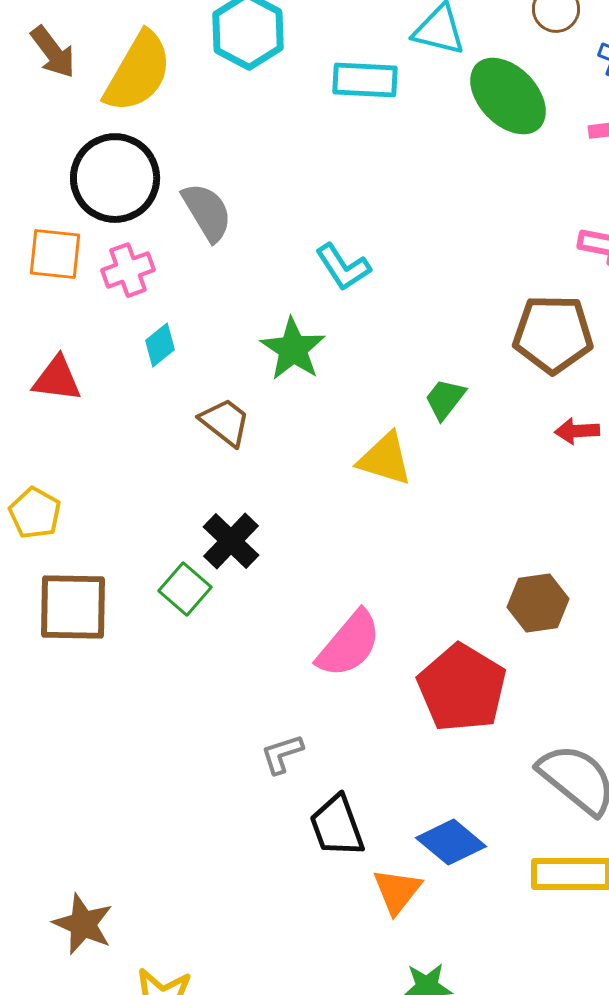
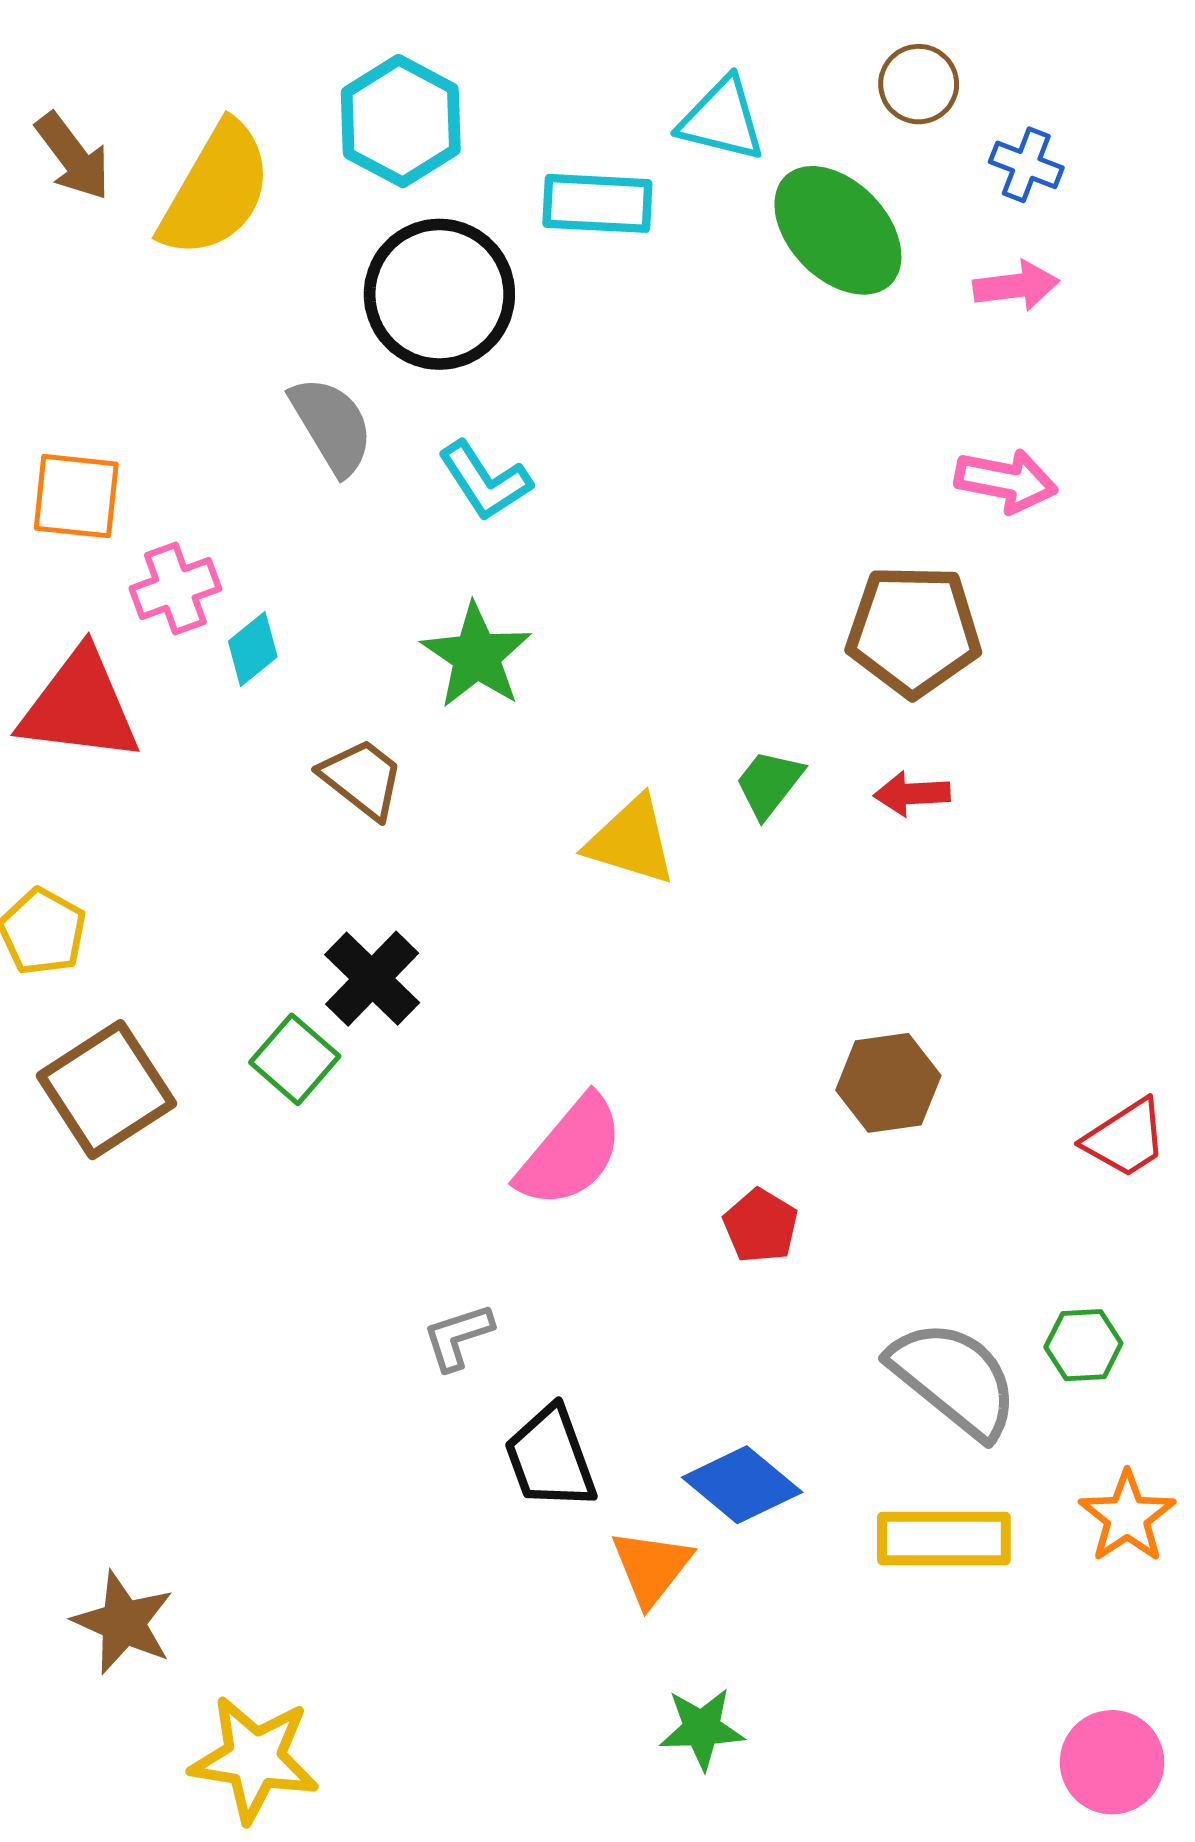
black circle: (115, 178) -> (439, 294), moved
cyan L-shape: (343, 267) -> (485, 481), moved
pink cross: (128, 270) -> (175, 589), moved
red triangle: (57, 379) -> (80, 706), size x1.5
green trapezoid: (445, 399) -> (769, 784), moved
red arrow: (577, 431) -> (912, 794), moved
brown square: (73, 607) -> (106, 1090), turned -34
red pentagon: (462, 688) -> (761, 1226), size x0.5

